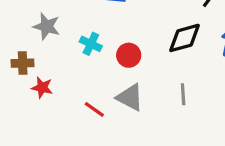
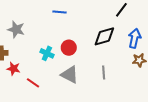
cyan cross: (91, 44) -> (47, 53), moved
red line: (94, 109) -> (33, 83), moved

